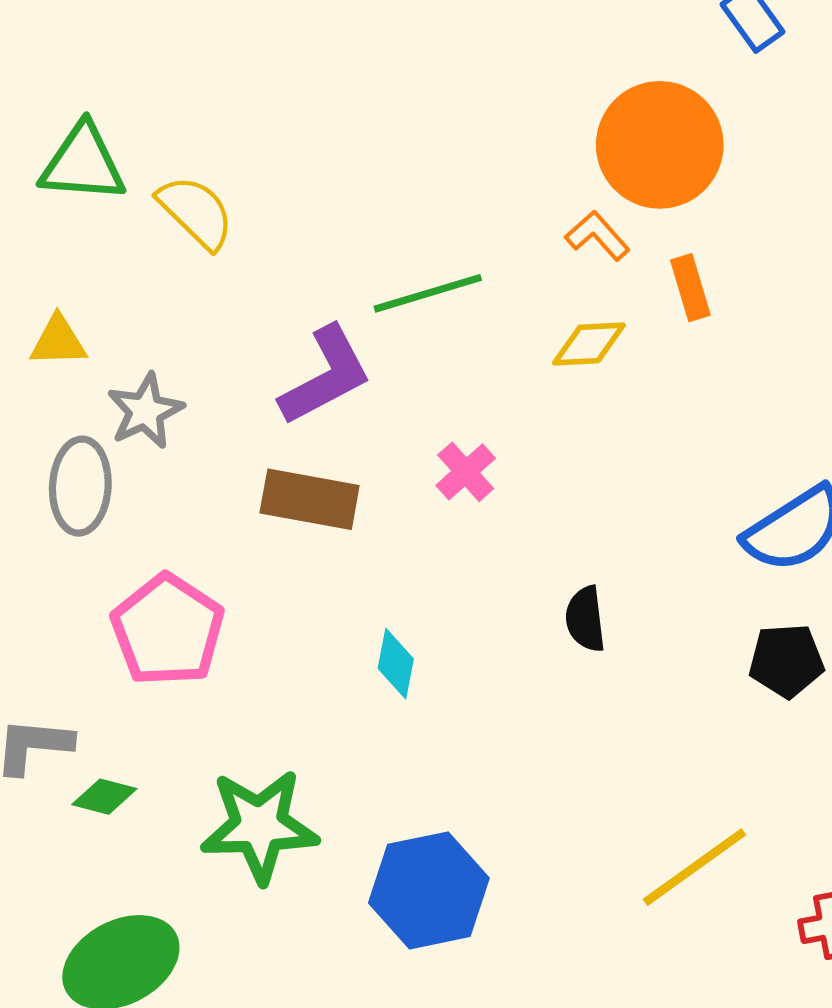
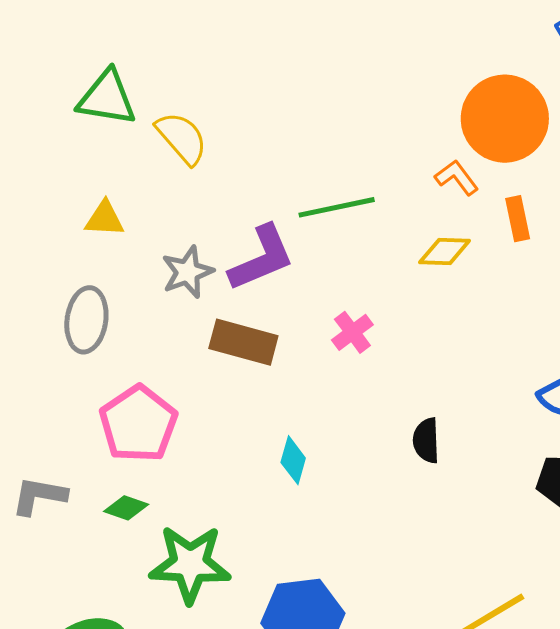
yellow triangle: (58, 341) -> (105, 219), moved
gray star: (145, 411) -> (188, 272), moved
green diamond: (104, 797) -> (126, 508), moved

